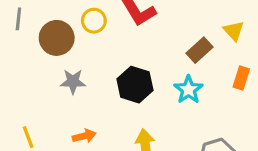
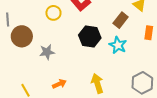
brown circle: (57, 38) -> (22, 36), moved
black hexagon: (135, 85) -> (90, 36), moved

